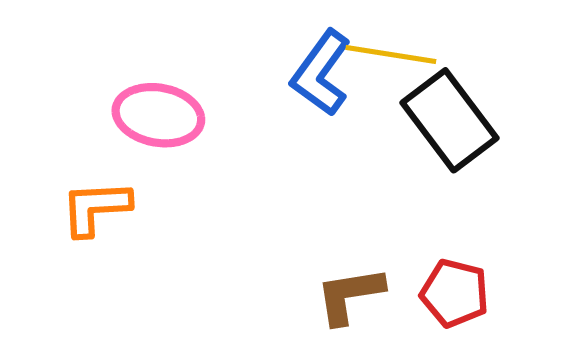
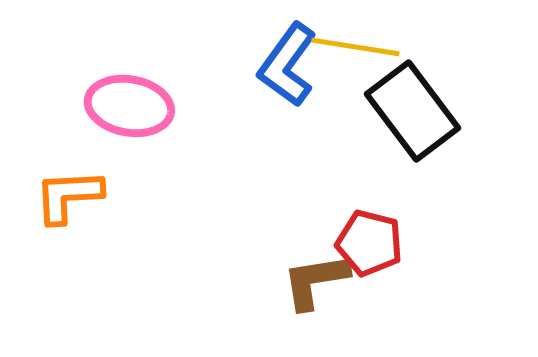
red pentagon: (455, 293) -> (369, 243), moved

